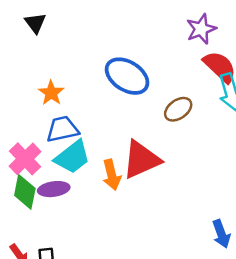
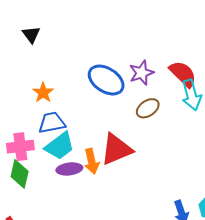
purple star: (201, 29) -> (141, 73), moved
pink cross: (25, 159) -> (20, 147), turned 36
purple ellipse: (54, 189) -> (69, 169), moved

